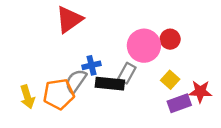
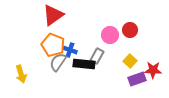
pink circle: (144, 46) -> (110, 35), size x0.7
blue cross: (92, 65) -> (70, 50), turned 32
orange pentagon: (59, 94) -> (53, 45), moved, turned 30

